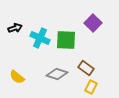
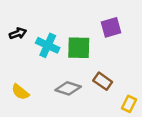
purple square: (93, 23) -> (111, 27), turned 30
yellow rectangle: (91, 87) -> (129, 104), moved

